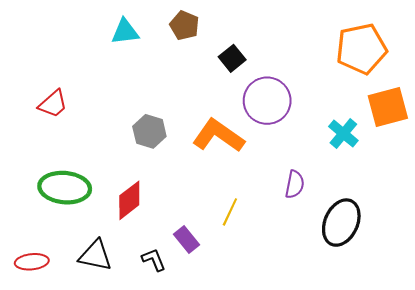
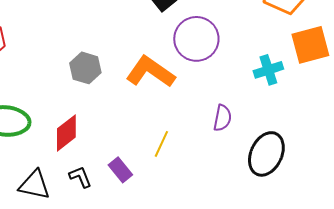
cyan cross: (343, 134) -> (268, 70), turned 32
black L-shape: (154, 260) -> (80, 177), moved

